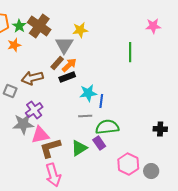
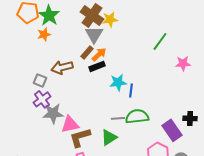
green star: (19, 26) -> (49, 15), size x1.5
brown cross: (39, 26) -> (92, 15), moved
pink star: (153, 26) -> (183, 63), moved
green line: (130, 52) -> (160, 41), turned 36
purple cross: (34, 110) -> (42, 99), moved
gray line: (85, 116) -> (118, 118), moved
purple rectangle: (99, 143) -> (172, 130), moved, size x1.5

